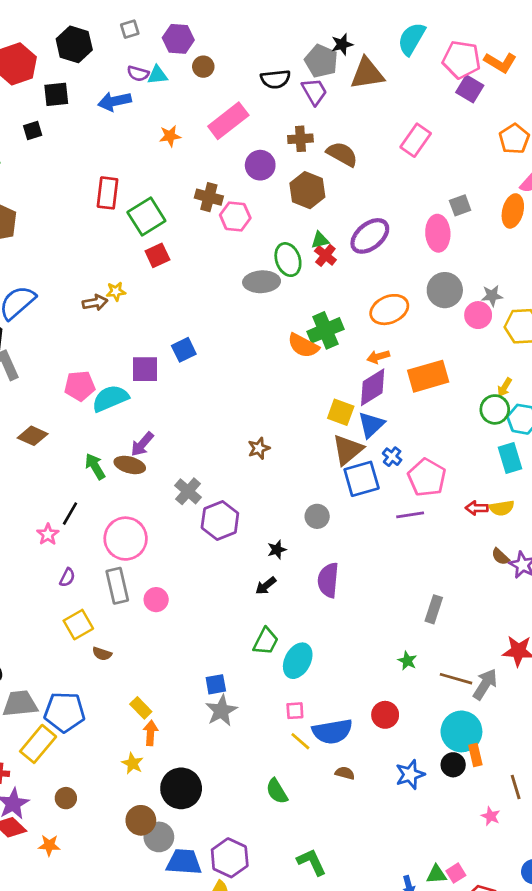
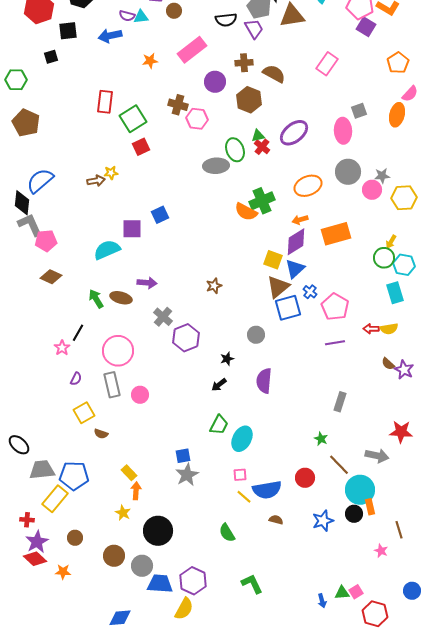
pink pentagon: (80, 386) -> (46, 241), moved
purple arrow: (142, 444) -> (147, 283), moved, turned -126
purple line: (410, 515) -> (335, 343), moved
brown line: (456, 679) -> (339, 465), moved, turned 30
gray arrow: (485, 684) -> (377, 456), turned 70
brown circle: (141, 820) -> (114, 556), moved

